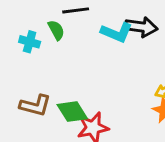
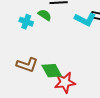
green semicircle: (56, 30) -> (45, 15), turned -32

